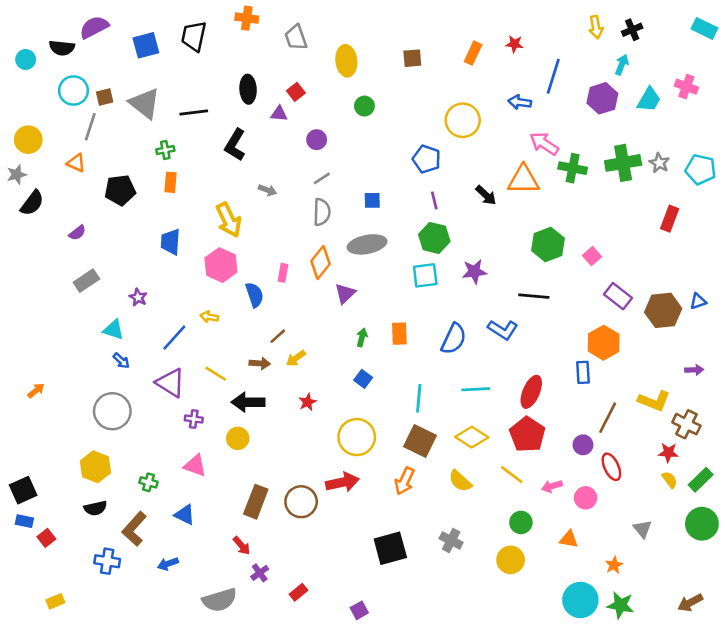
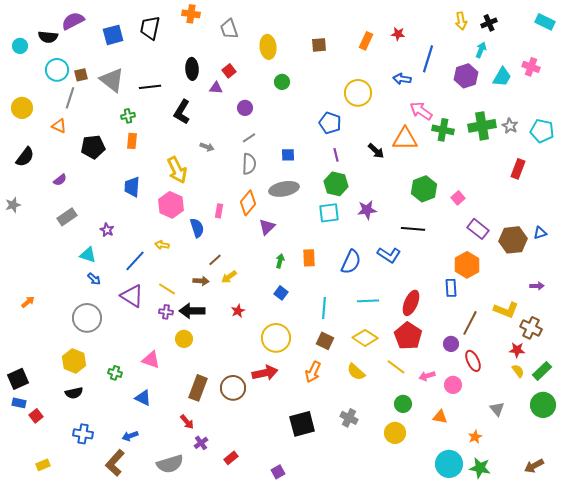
gray star: (17, 175) -> (13, 205), moved
purple cross: (194, 419) -> (166, 312), moved
brown square: (420, 441) -> (325, 341), size x0.7
brown L-shape: (134, 529) -> (115, 463), moved

